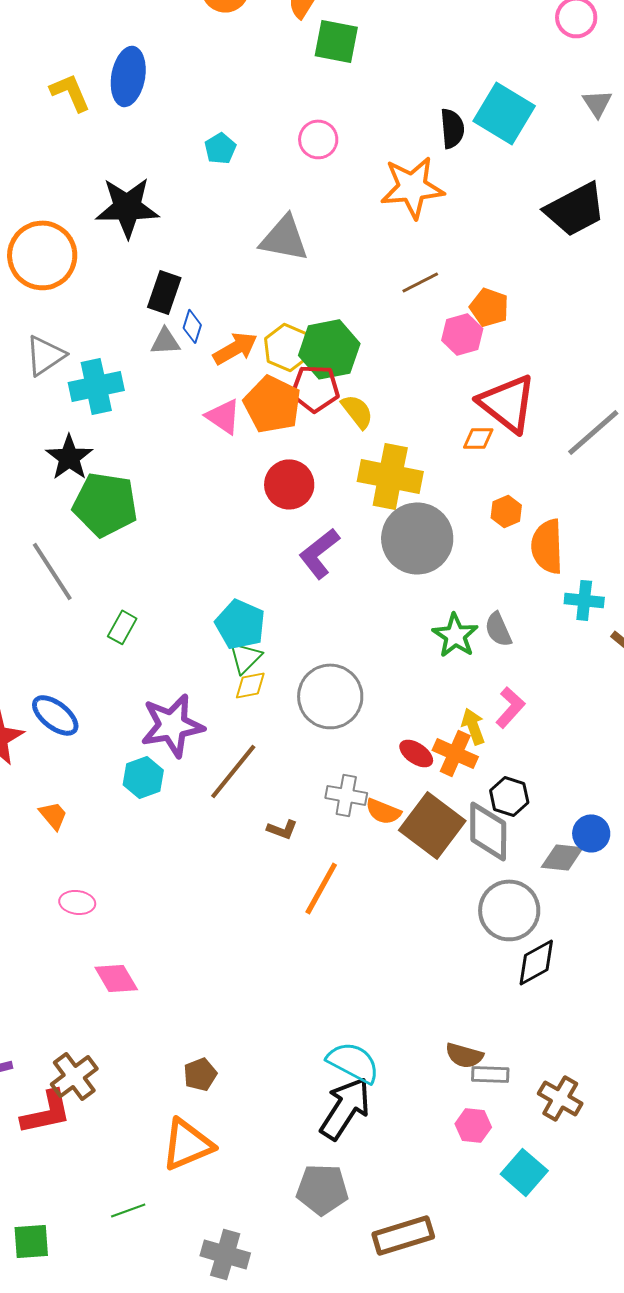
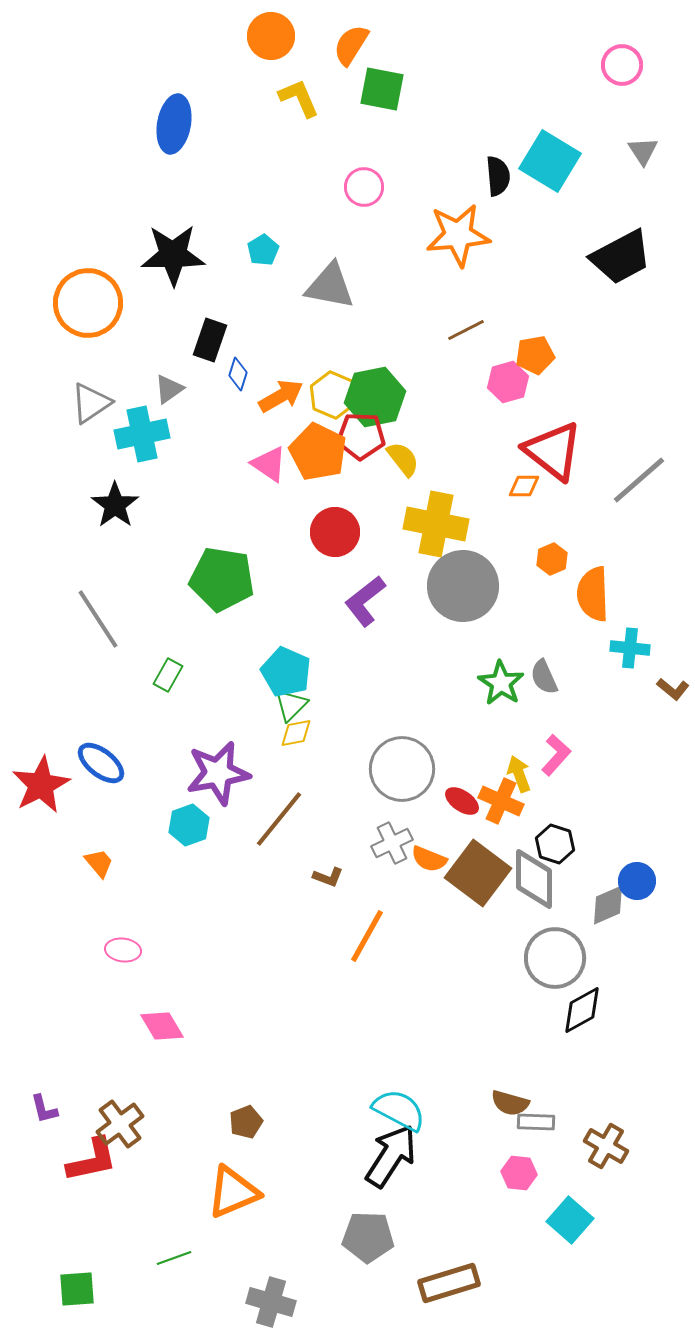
yellow L-shape: (70, 92) -> (299, 98), moved
cyan pentagon: (220, 148) -> (263, 250), moved
orange pentagon: (489, 307) -> (535, 355), turned -30
gray triangle: (165, 341) -> (169, 389), moved, turned -32
green pentagon: (105, 504) -> (222, 579), moved
gray circle: (330, 696) -> (402, 769), moved
gray cross: (346, 795) -> (392, 843), turned -36
gray diamond: (562, 857) -> (608, 905), turned -30

